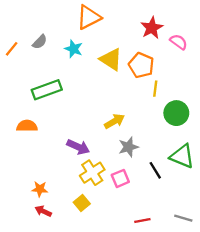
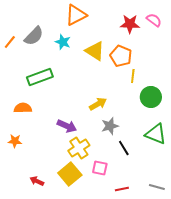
red star: (152, 28) -> (130, 24), turned 30
gray semicircle: (40, 42) -> (34, 36), size x1.5
pink semicircle: (179, 42) -> (154, 20), moved
black line: (155, 170) -> (124, 148), moved
pink square: (120, 178) -> (100, 168), moved, turned 35
orange star: (40, 189) -> (15, 141), moved
yellow square: (82, 203) -> (70, 174), size x1.6

